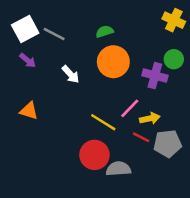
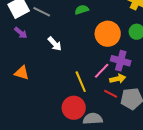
orange circle: (113, 62) -> (108, 34), moved
purple cross: (155, 76) -> (121, 61), moved
yellow line: (103, 122) -> (81, 82), turned 35

